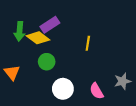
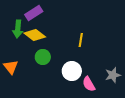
purple rectangle: (50, 25) -> (34, 13), moved
white circle: (63, 89) -> (72, 71), moved

